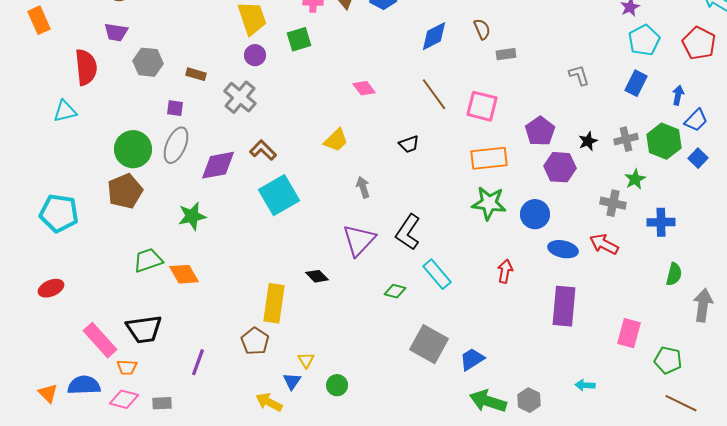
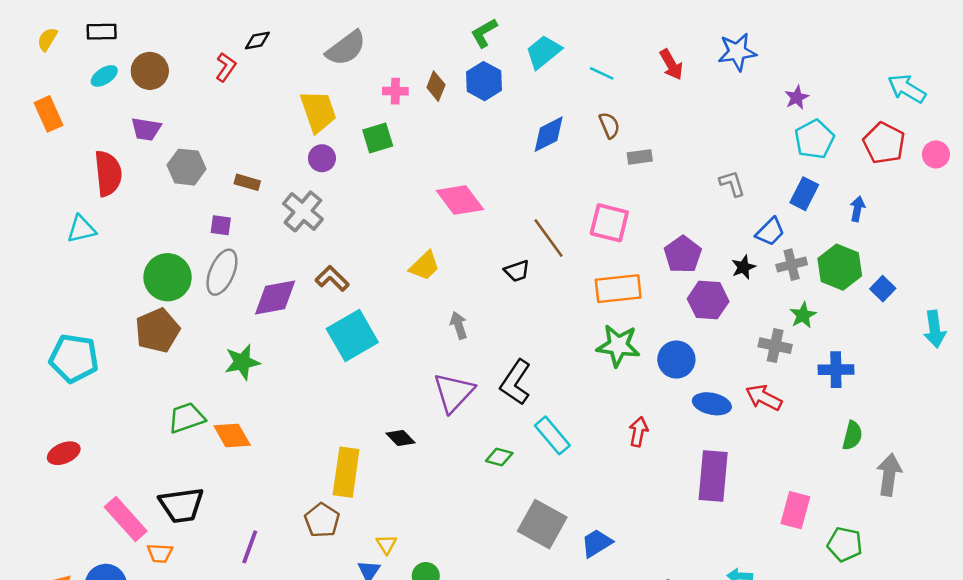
pink diamond: (364, 88) -> (460, 200), size x1.6
brown line: (434, 94) -> (549, 238), moved
blue trapezoid: (696, 120) -> (770, 232), moved

